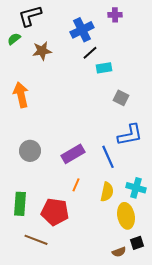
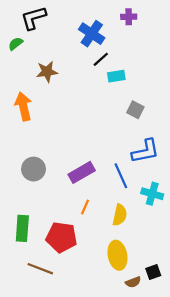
blue cross: (82, 30) -> (92, 34), turned -30
brown star: (42, 51) -> (47, 72), moved
cyan cross: (136, 188) -> (152, 194), moved
yellow ellipse: (126, 216) -> (117, 255), moved

